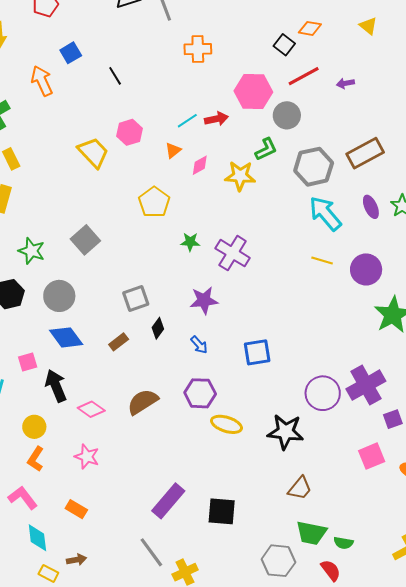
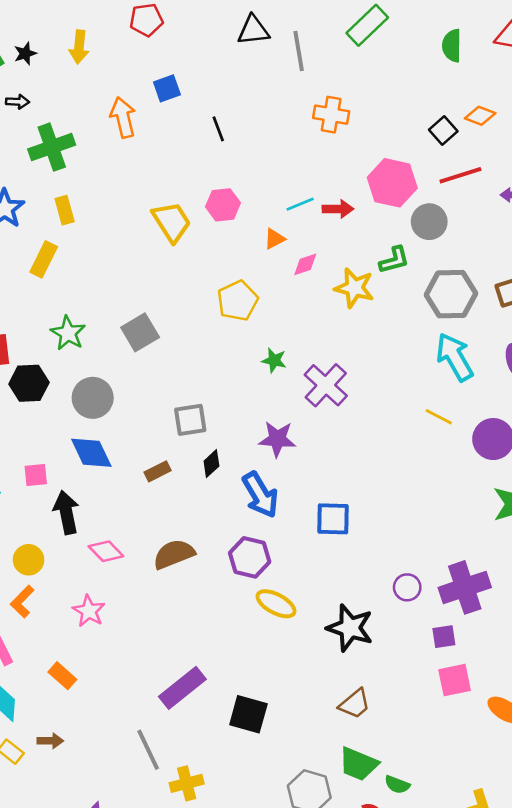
blue arrow: (199, 345) -> (260, 495), size x1.8
purple circle: (323, 393) -> (407, 587), size x0.6
purple square: (393, 419) -> (444, 637), moved

